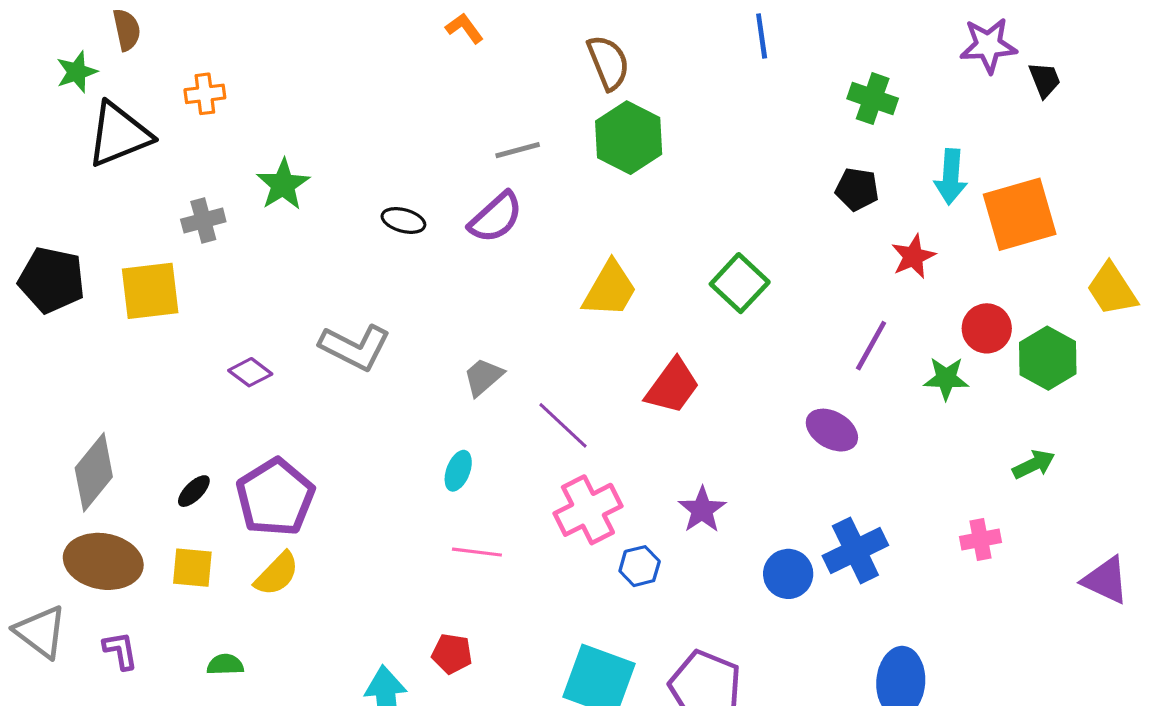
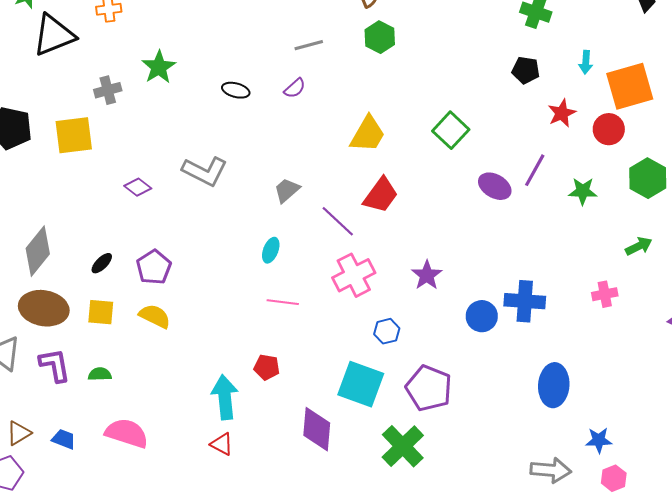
green hexagon: (629, 138) -> (380, 37), size x0.7
cyan arrow: (951, 177) -> (586, 62), size x0.7
purple semicircle: (496, 217) -> (295, 88), size x0.6
red circle: (987, 328) -> (609, 129), moved
red trapezoid: (672, 386) -> (381, 195), moved
purple ellipse: (832, 430) -> (495, 186), moved
purple pentagon: (275, 497) -> (154, 267), size x0.7
blue cross: (855, 550) -> (525, 301), turned 30
blue hexagon: (640, 566) -> (387, 331), moved
yellow semicircle: (277, 574) -> (155, 316), turned -108
purple L-shape: (120, 651) -> (55, 365), size x1.4
green semicircle: (225, 665) -> (100, 374), moved

